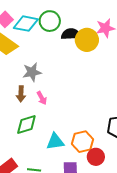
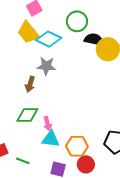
cyan diamond: (26, 24) -> (49, 39), moved
pink arrow: (42, 98) -> (48, 124), moved

